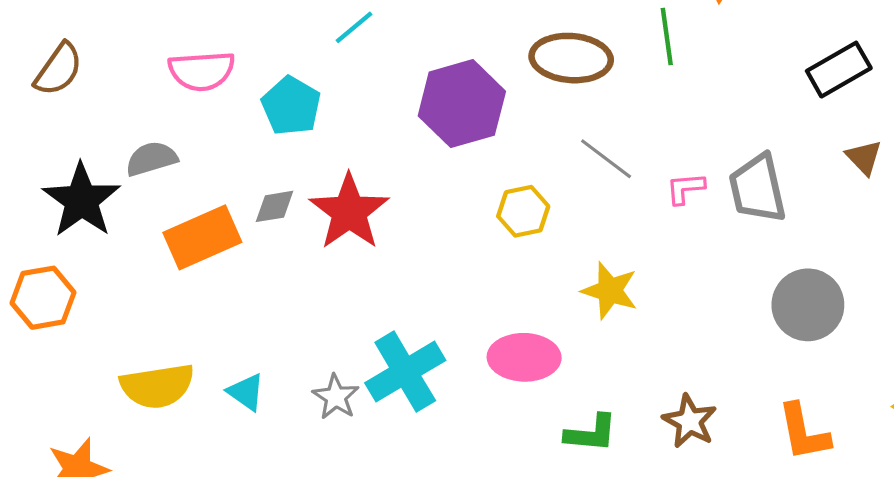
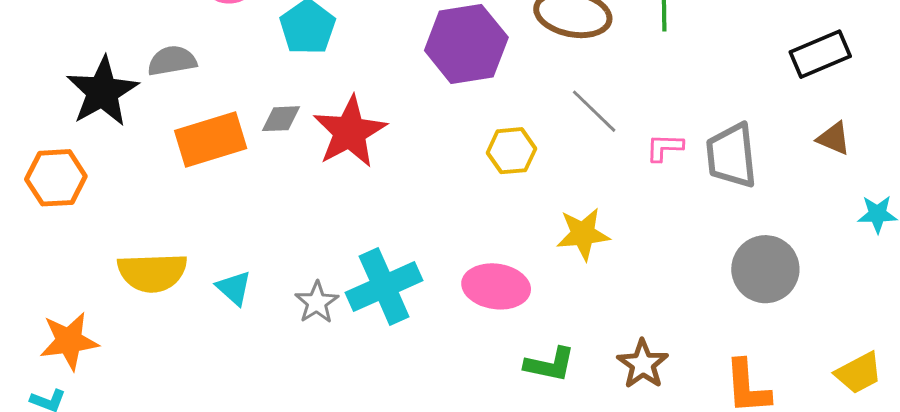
brown triangle: (864, 157) -> (834, 138), turned -30
yellow star: (610, 291) -> (583, 234), turned -30

